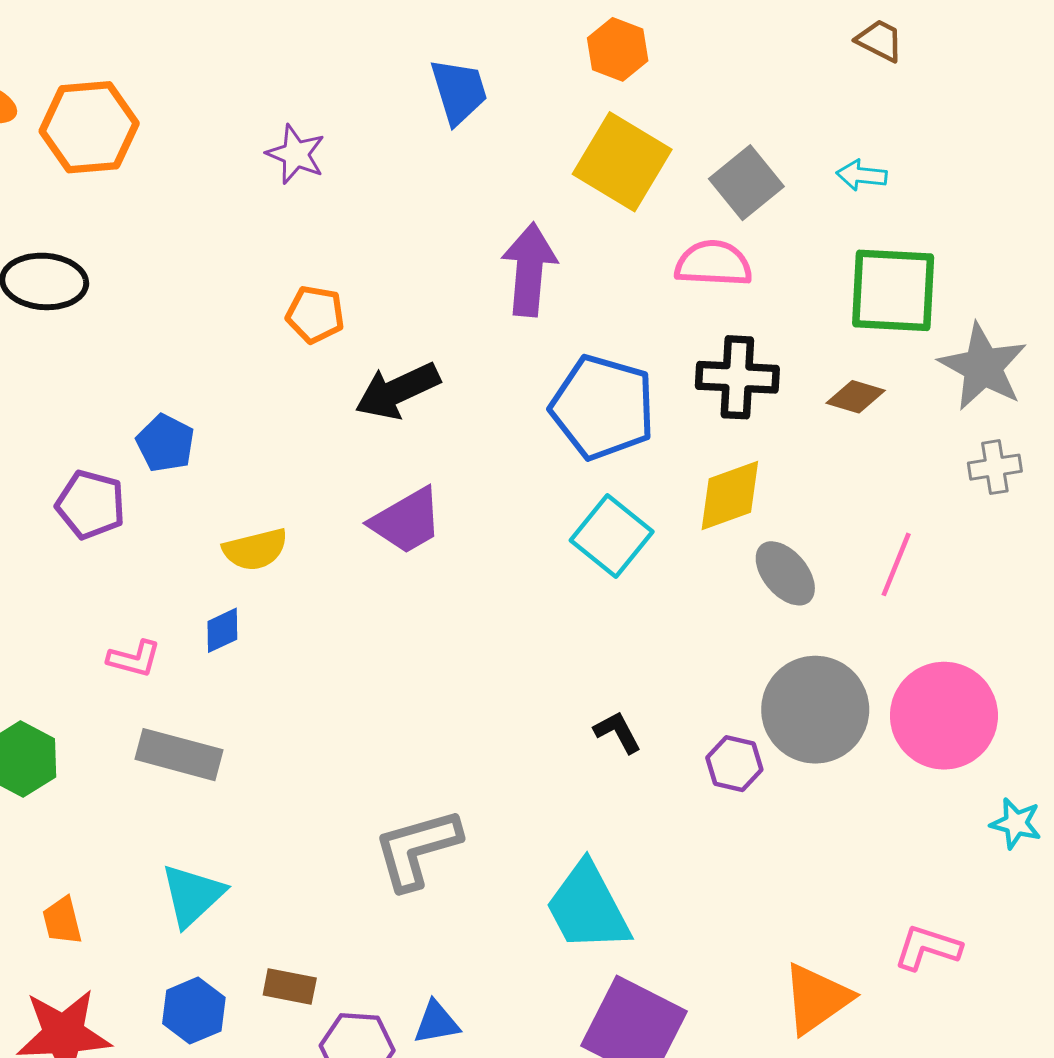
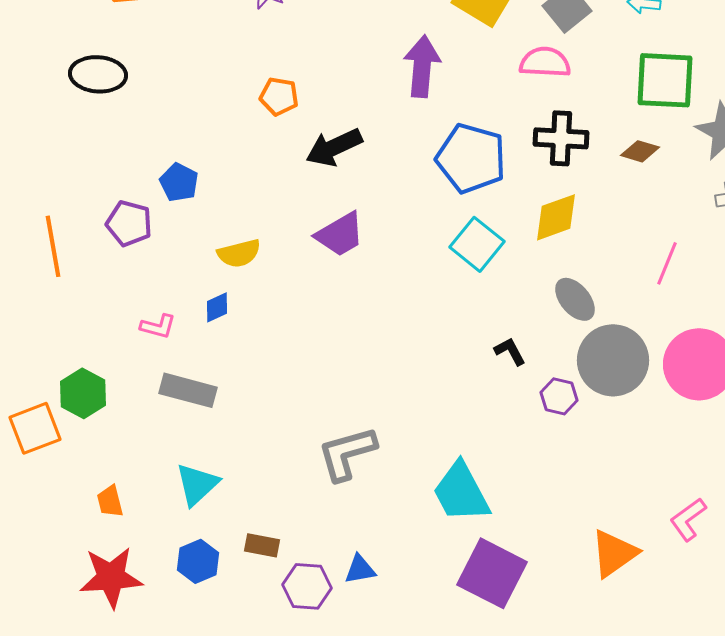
gray ellipse: (785, 573) -> (575, 299), moved
black L-shape: (618, 732) -> (510, 351), moved
pink L-shape: (928, 948) -> (688, 519), turned -54

